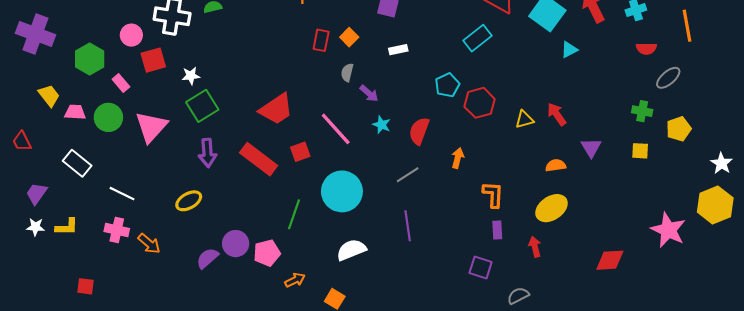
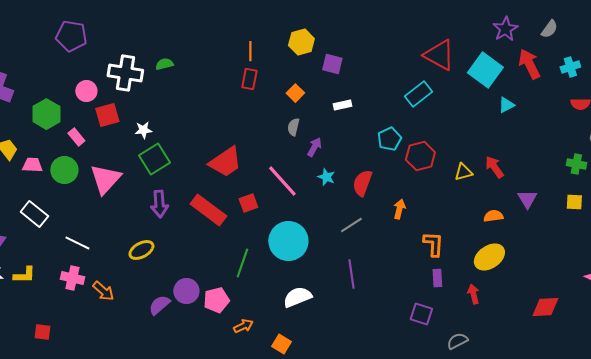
red rectangle: (321, 40) -> (249, 79), moved
purple arrow: (369, 93) -> (314, 147), turned -102

